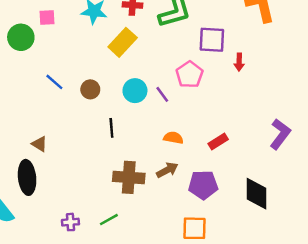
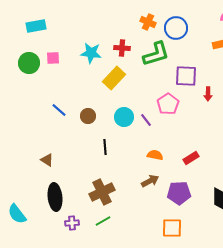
green circle: (21, 37) -> (29, 63), moved
black ellipse: (27, 177) -> (55, 197), moved
brown cross: (129, 177) -> (102, 192), moved, turned -30

